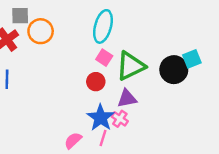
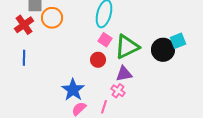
blue star: (101, 118) -> (73, 90), moved

